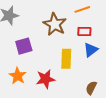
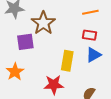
brown star: (55, 24) -> (43, 23), moved
red star: (46, 79) -> (54, 85), moved

